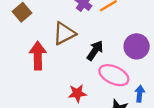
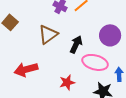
red arrow: (38, 56) -> (26, 69), moved, turned -95

